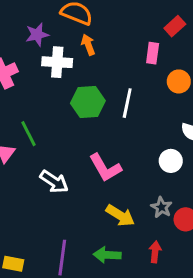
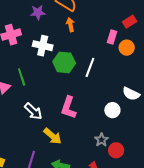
white cross: (57, 62) -> (43, 46), moved
orange circle: (179, 81) -> (127, 48), moved
pink L-shape: (105, 168) -> (69, 108), turned 40
yellow arrow: (120, 216) -> (53, 136), moved

